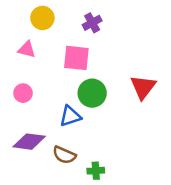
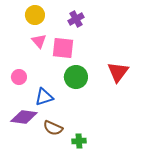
pink triangle: (27, 49) -> (39, 41), moved, turned 35
blue triangle: (70, 116) -> (44, 97), moved

